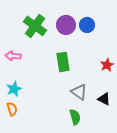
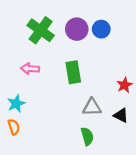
pink arrow: (13, 56) -> (30, 69), moved
red star: (107, 65) -> (124, 85), moved
gray triangle: (79, 92) -> (92, 107), turned -36

